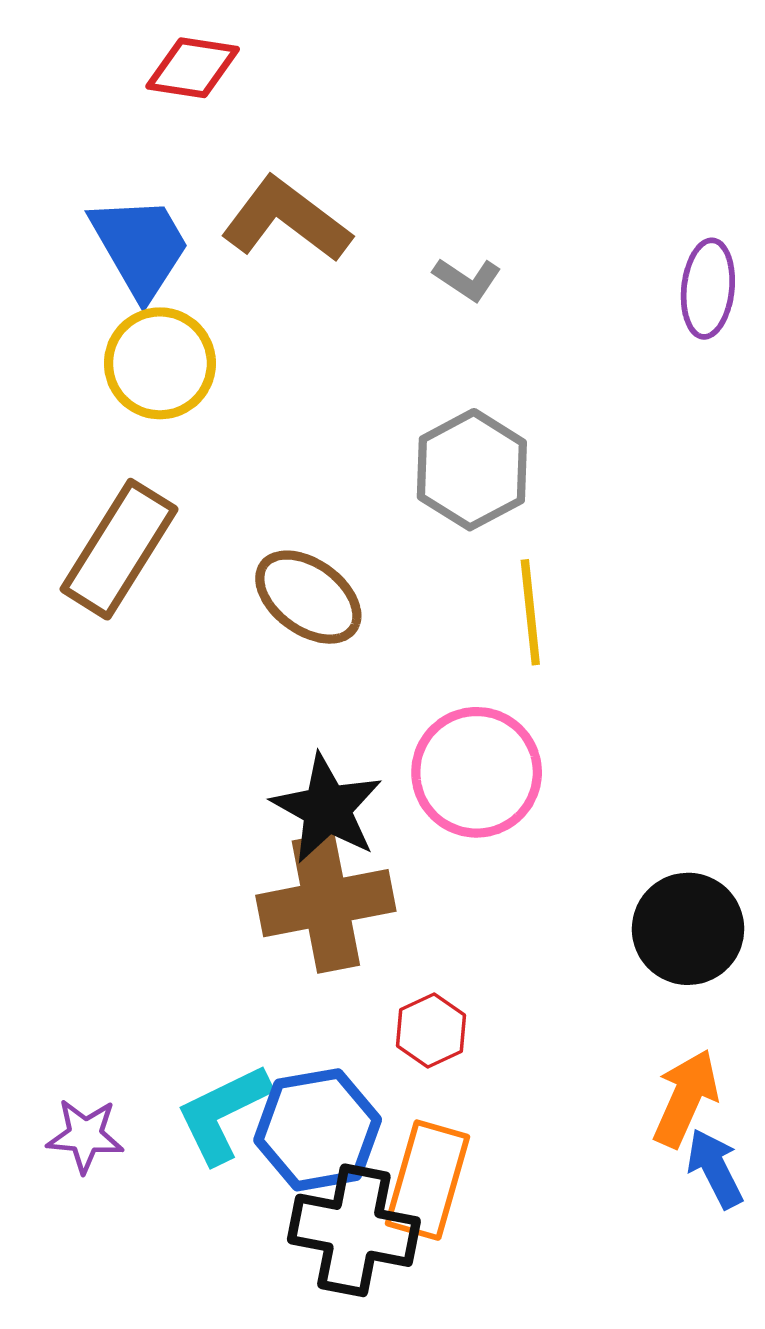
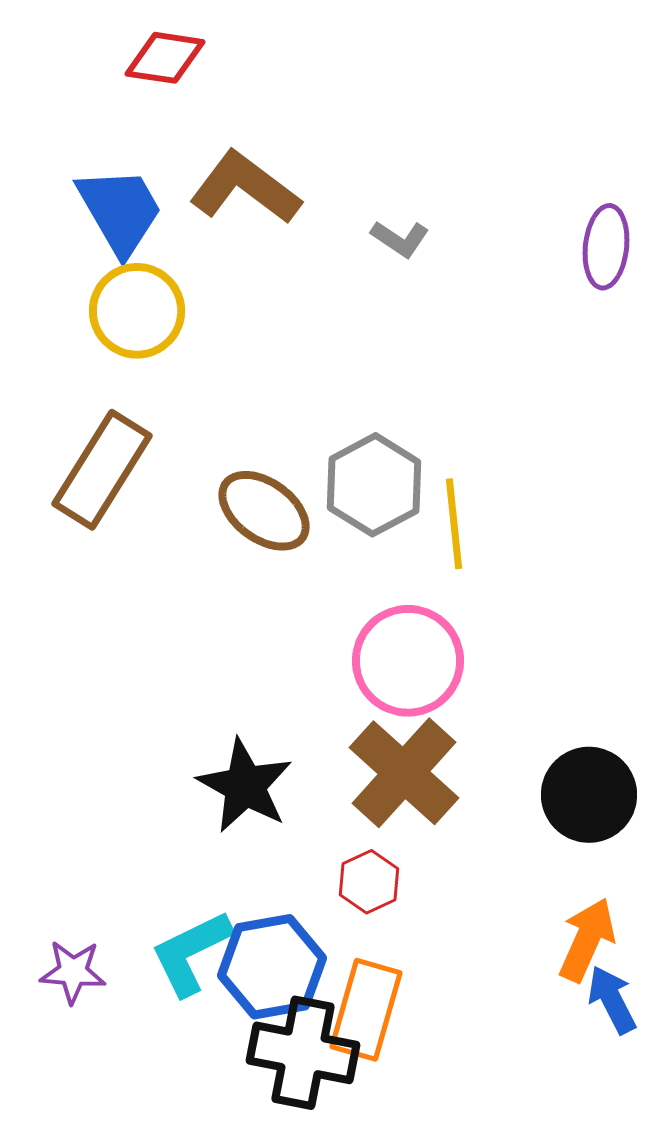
gray hexagon: (472, 470) -> (374, 485), moved
black star: (327, 809) -> (245, 786), moved
brown cross: (326, 903) -> (404, 773), moved, turned -37

